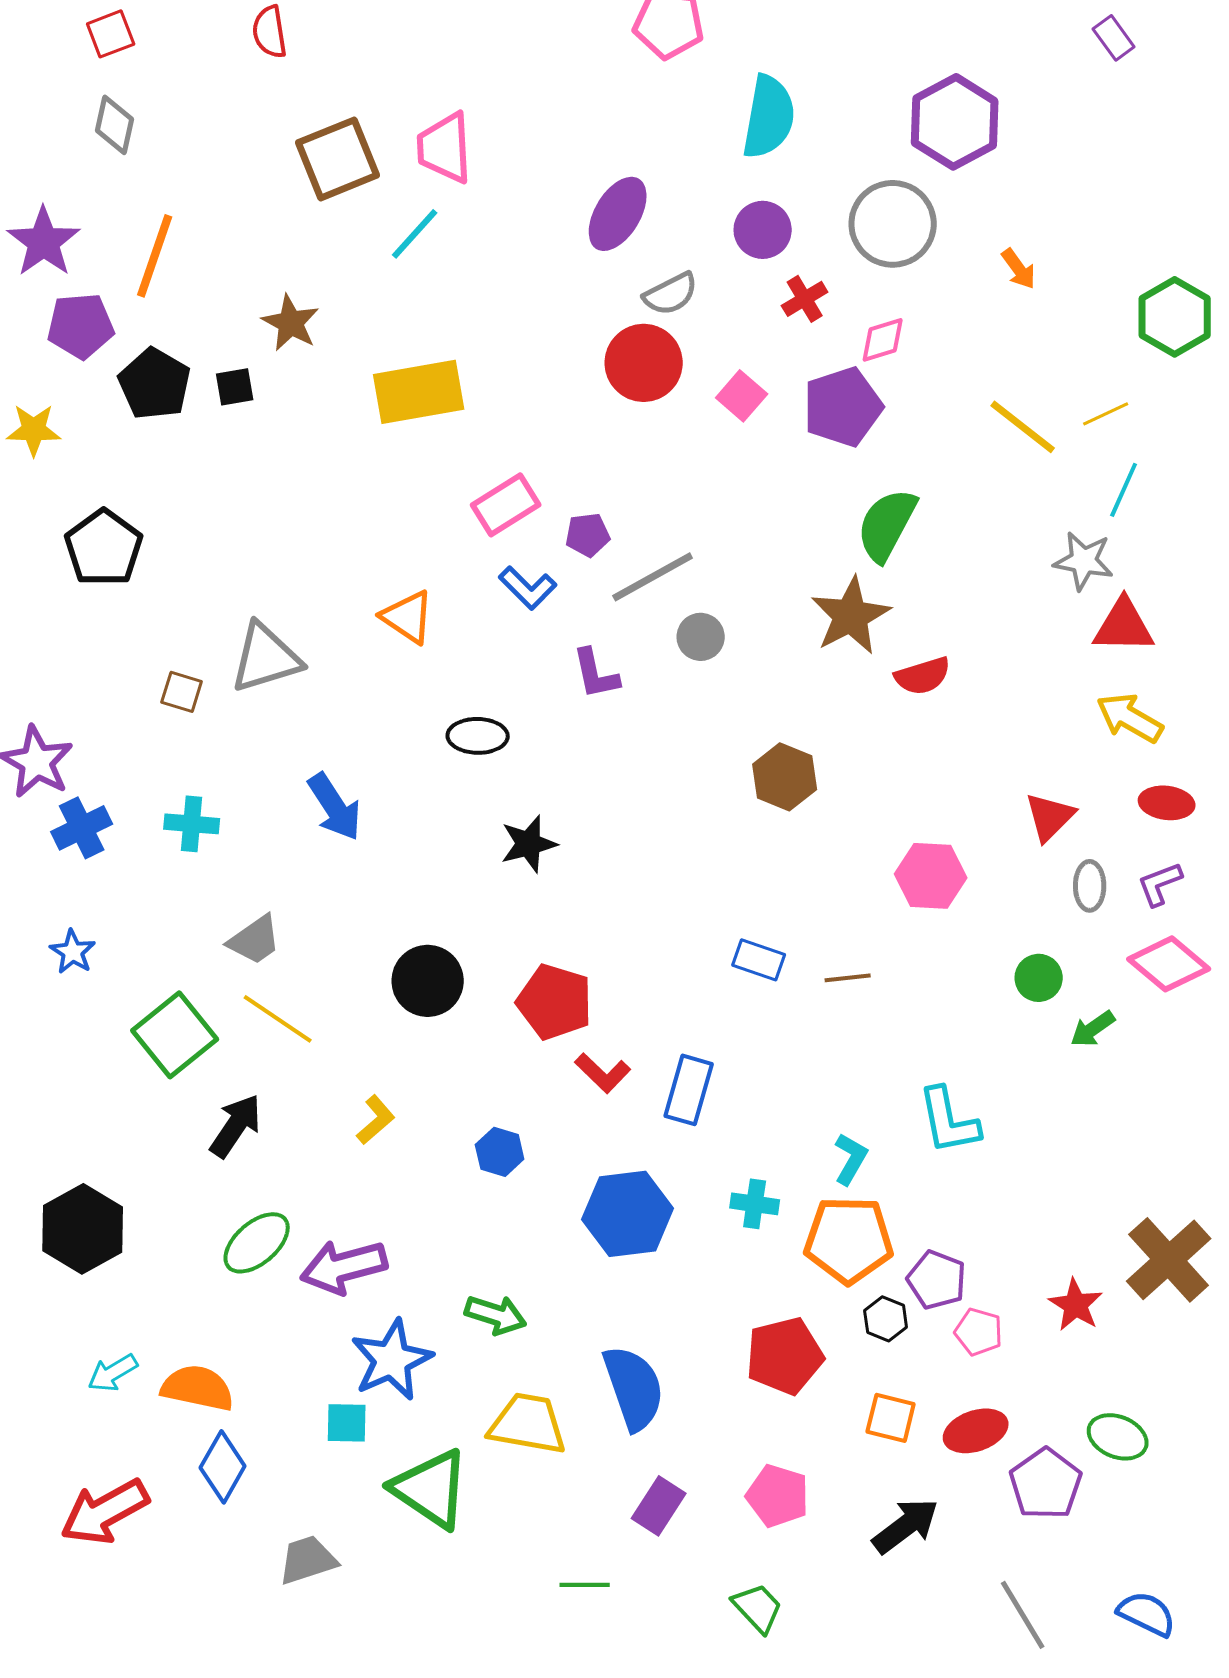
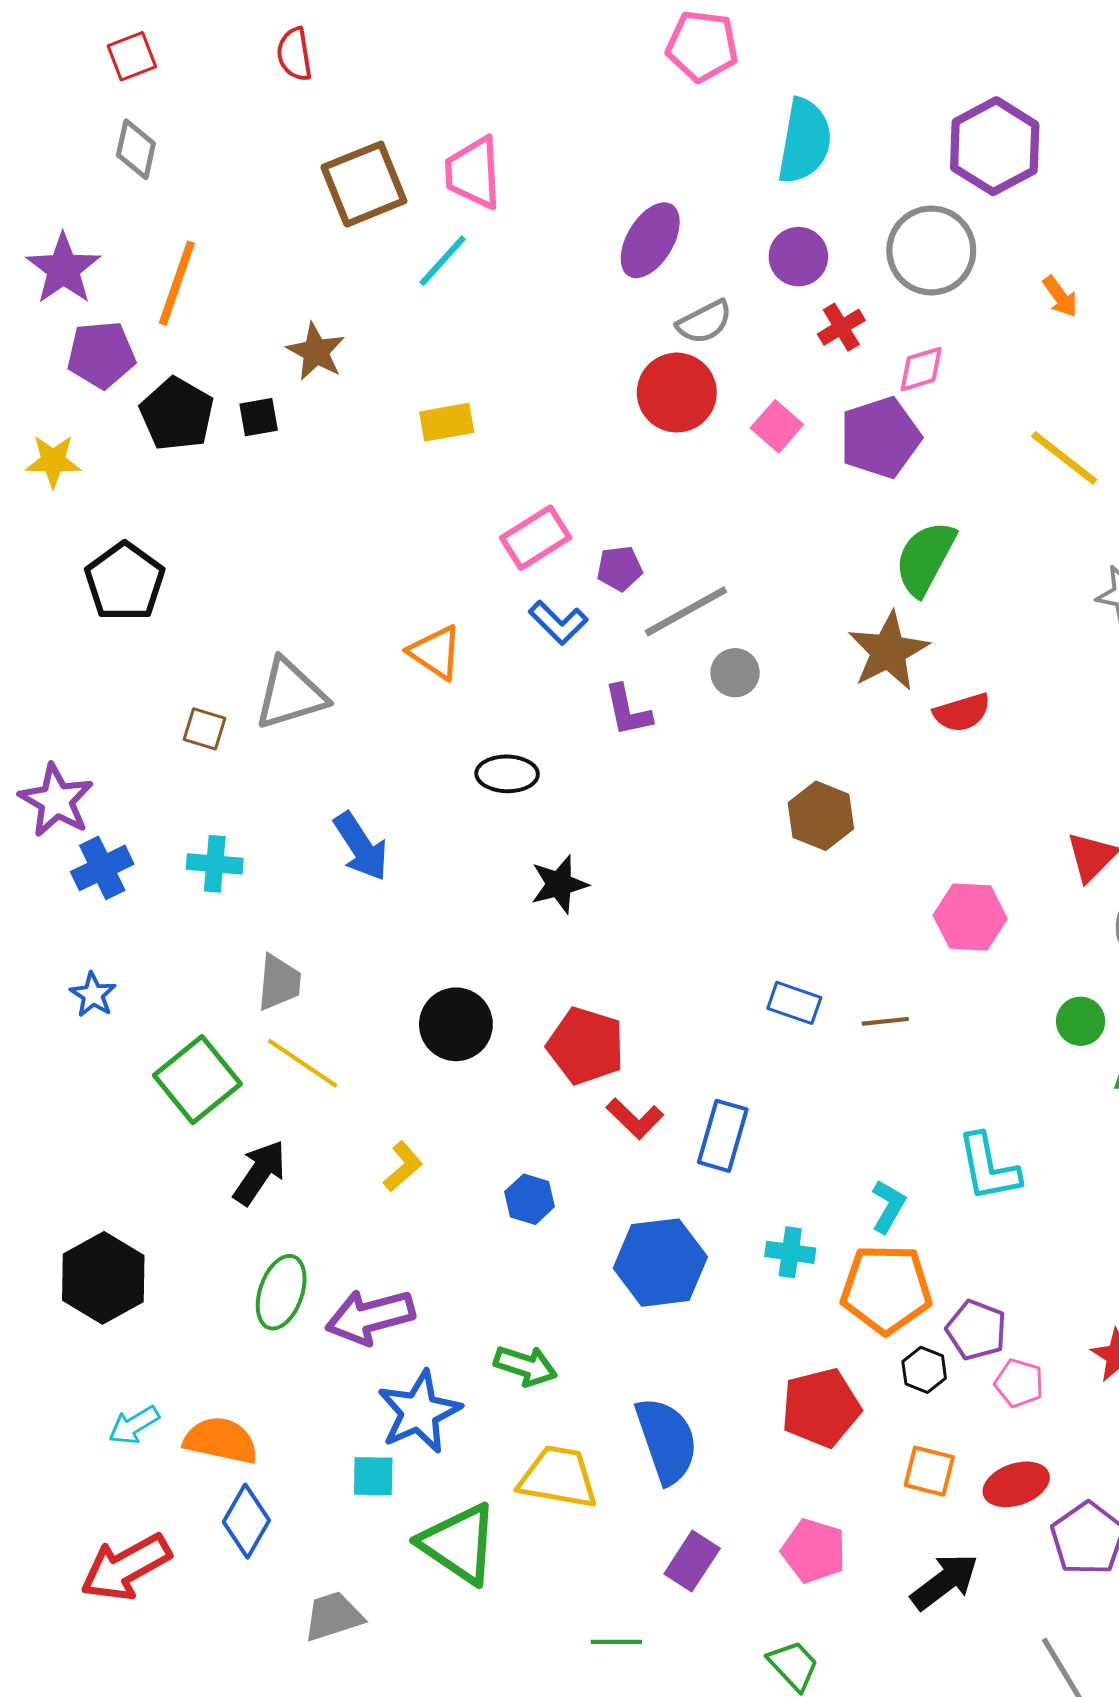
yellow rectangle: (419, 392) -> (447, 422), size x0.6
gray trapezoid: (255, 940) -> (279, 982), turned -50
green ellipse: (257, 1243) -> (281, 1292), turned -30

